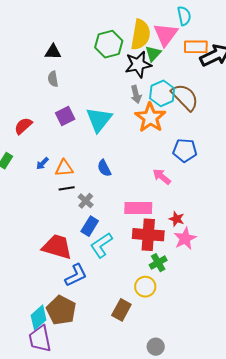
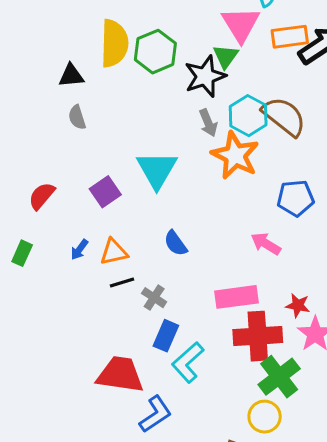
yellow semicircle: (141, 35) -> (114, 43), moved
purple square: (65, 116) -> (105, 192), moved
green cross: (158, 263) -> (279, 377), size x1.5

